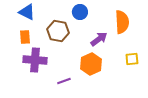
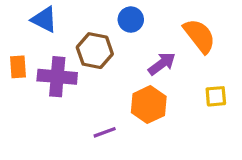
orange semicircle: (122, 22) -> (199, 36), turned -35
orange rectangle: (25, 37) -> (18, 67), moved
purple cross: (35, 60) -> (57, 77), moved

